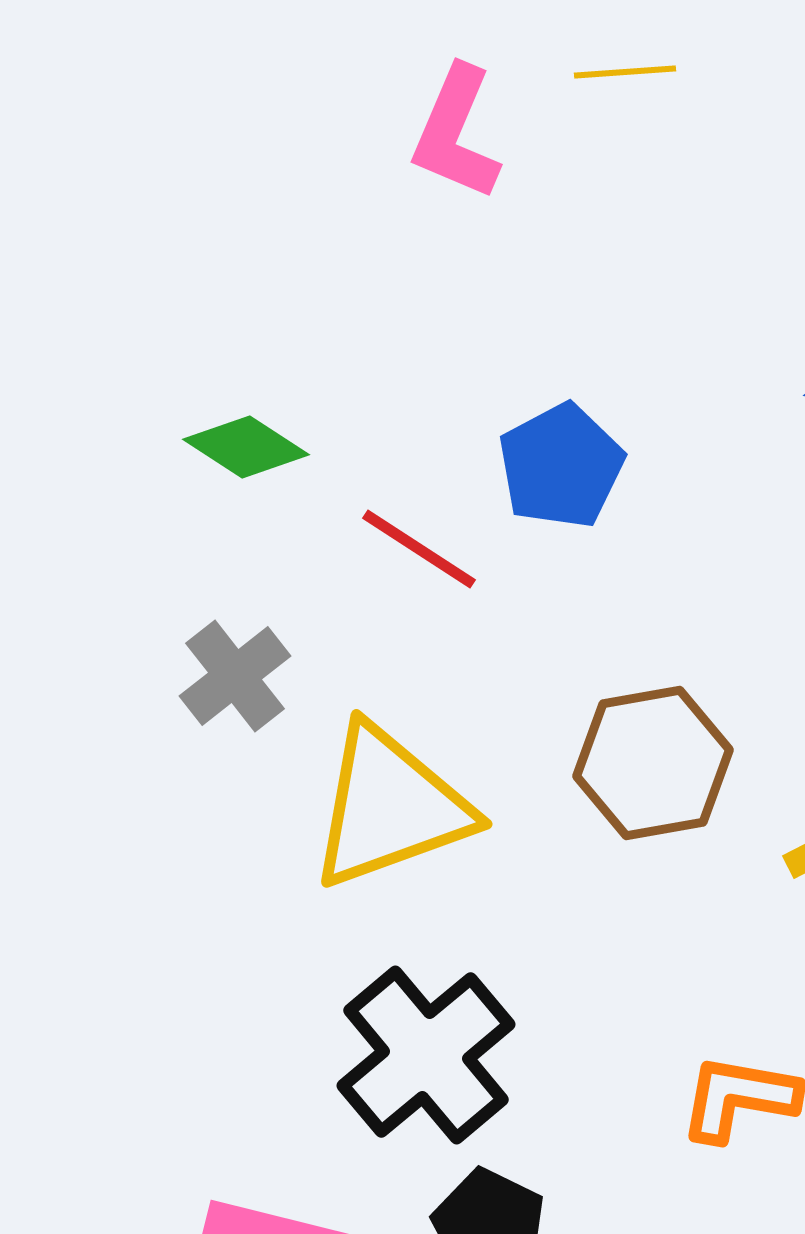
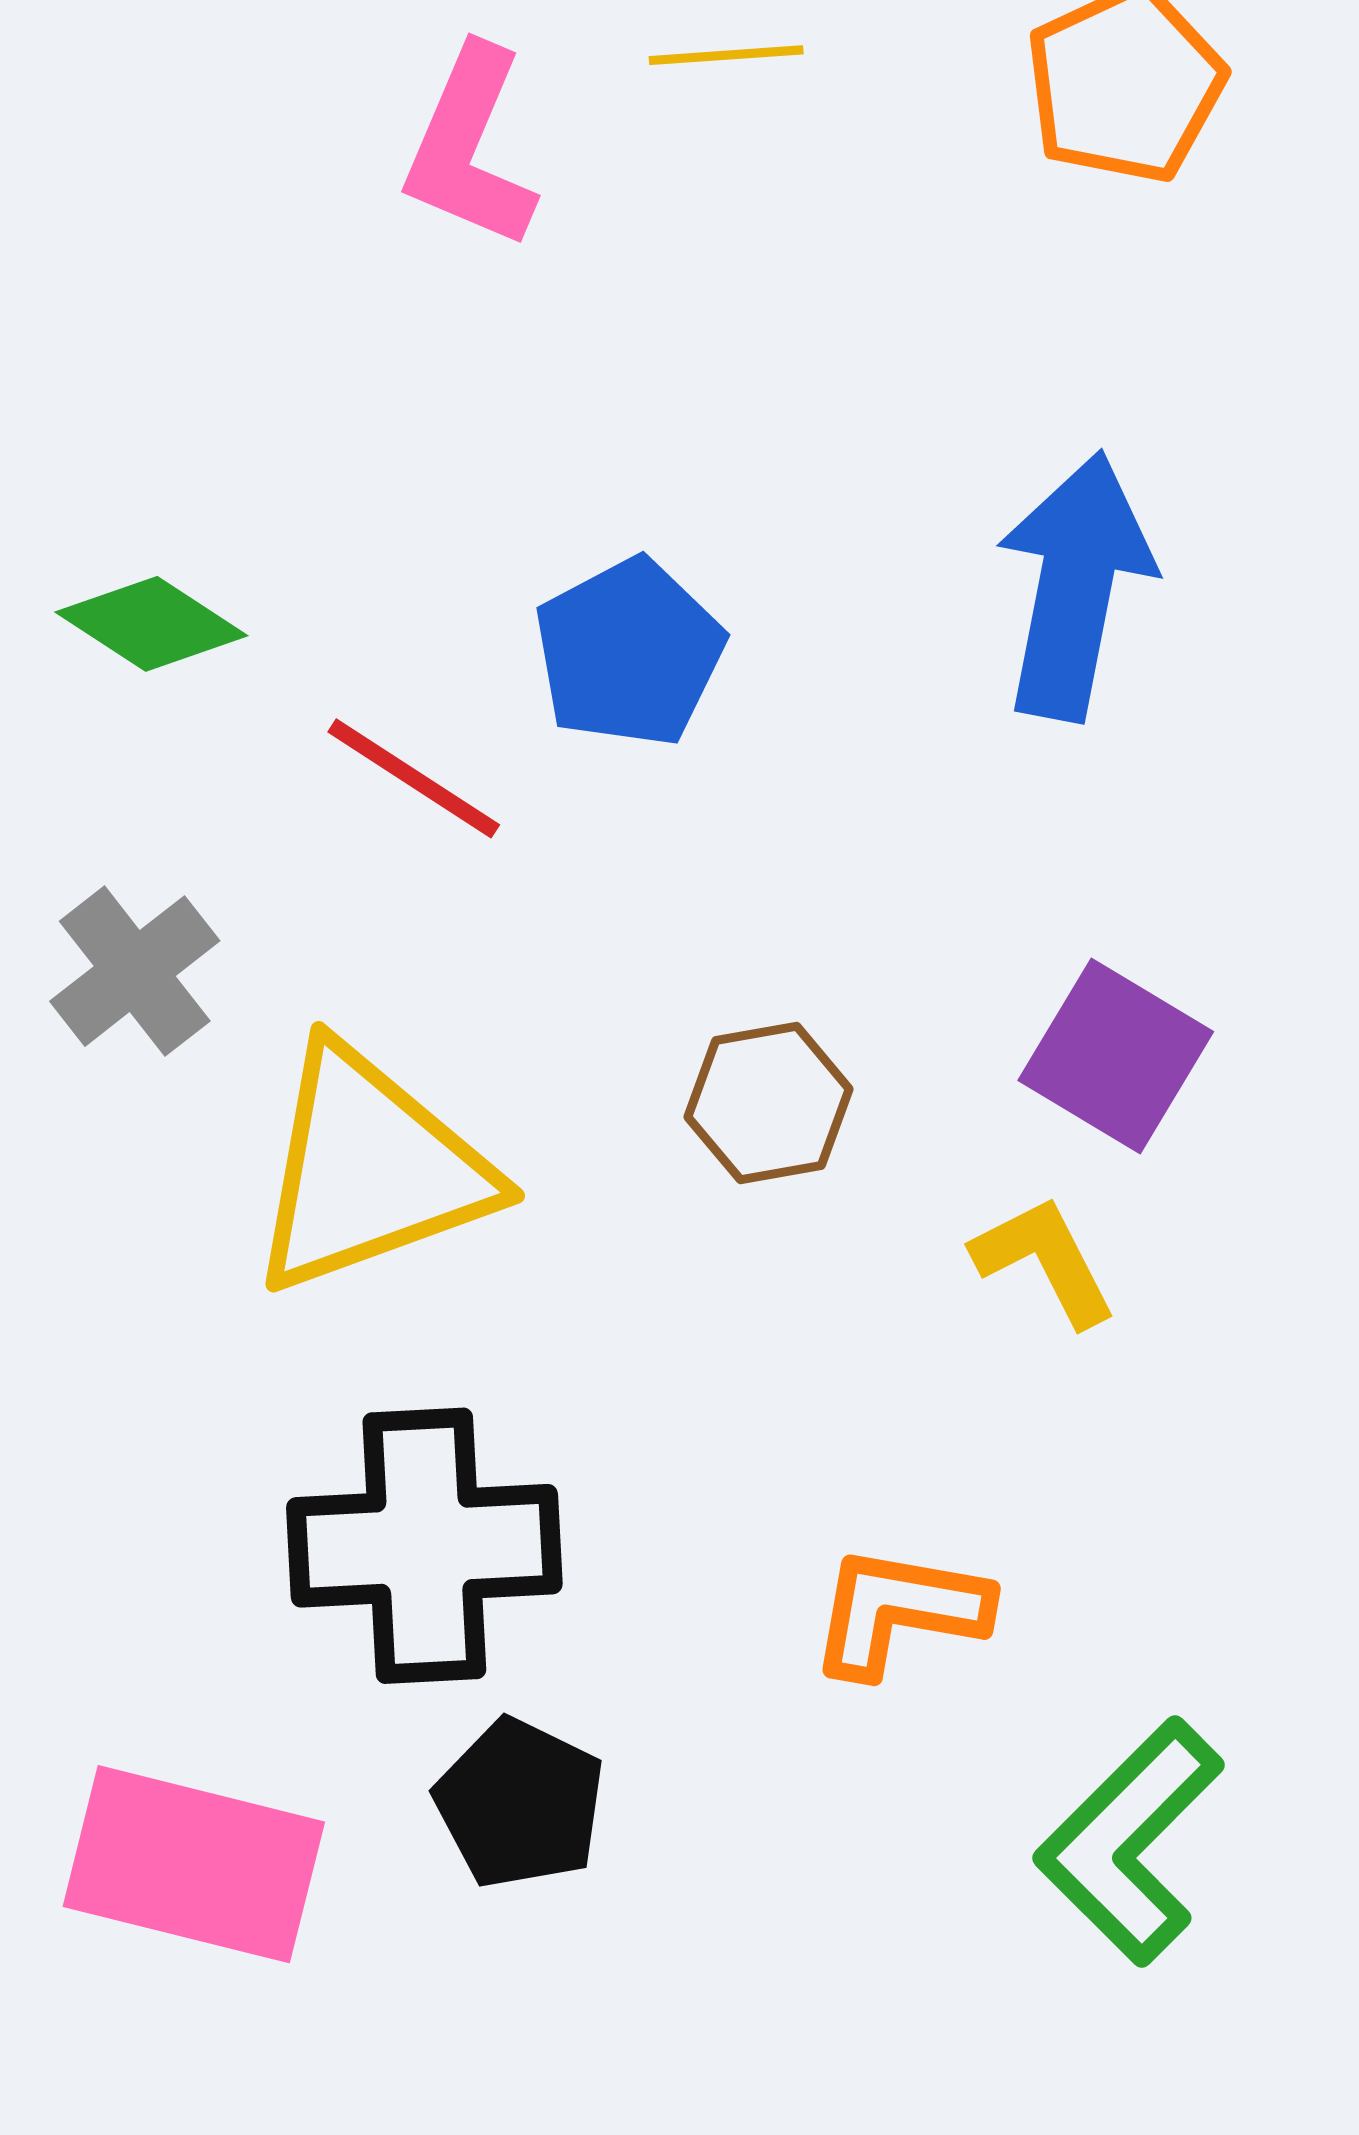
brown hexagon: (653, 763) -> (769, 1103), size x0.7
black cross: (426, 1055) -> (424, 1546), turned 37

